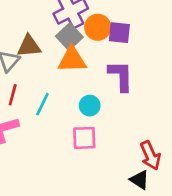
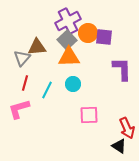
purple L-shape: (121, 76) -> (122, 69), moved
cyan circle: (90, 106) -> (73, 84), moved
pink square: (84, 138) -> (89, 115), moved

